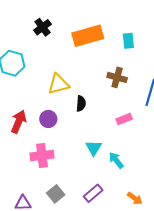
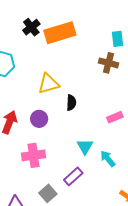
orange rectangle: (88, 36) -> (60, 33), moved
brown cross: (117, 77) -> (108, 63), moved
purple rectangle: (93, 193) -> (73, 176), moved

